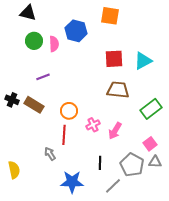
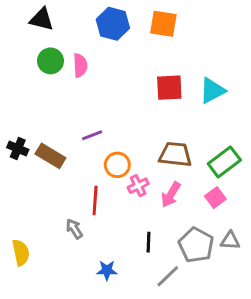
blue hexagon: (76, 31) -> (113, 24), moved
purple line: (43, 77) -> (92, 135), moved
brown trapezoid: (118, 90) -> (175, 154), moved
orange circle: (69, 111) -> (117, 165), moved
pink square: (150, 144) -> (215, 198), moved
blue star: (72, 182) -> (107, 270), size x0.6

